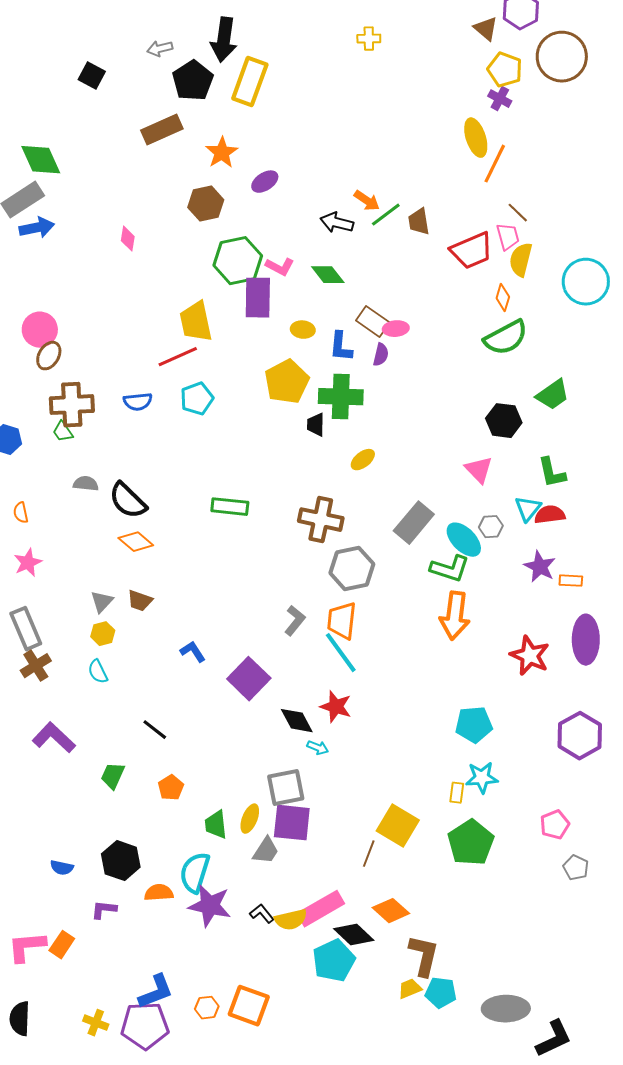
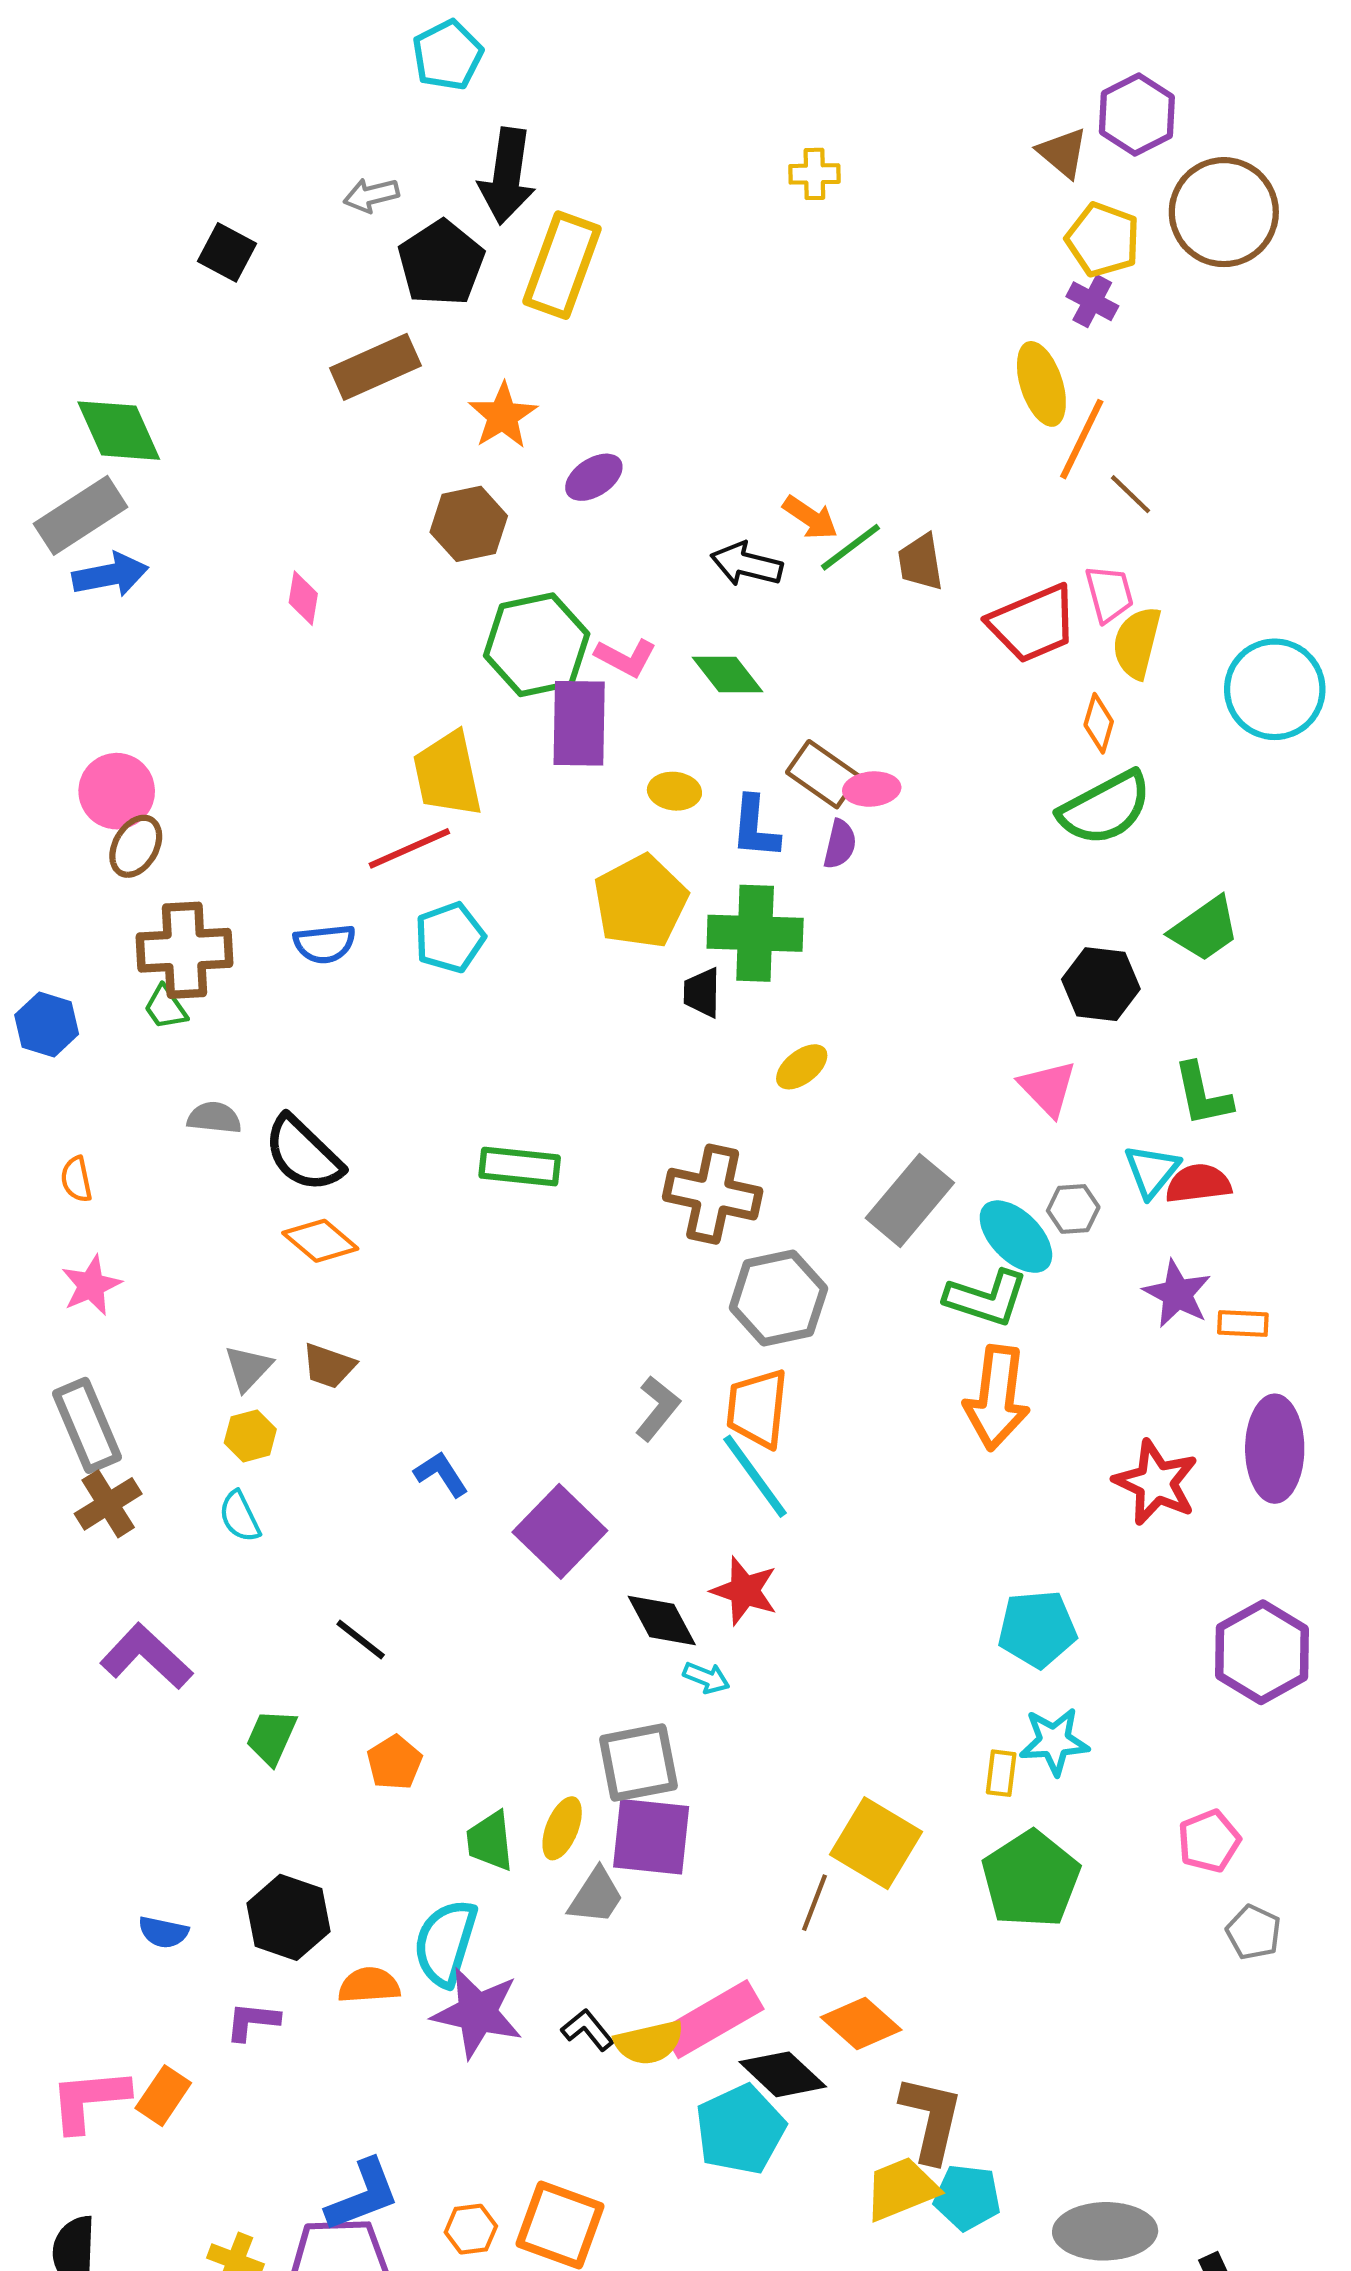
brown line: (518, 213) -> (1130, 494), moved
yellow trapezoid: (410, 989) -> (901, 2189), size x1.5

